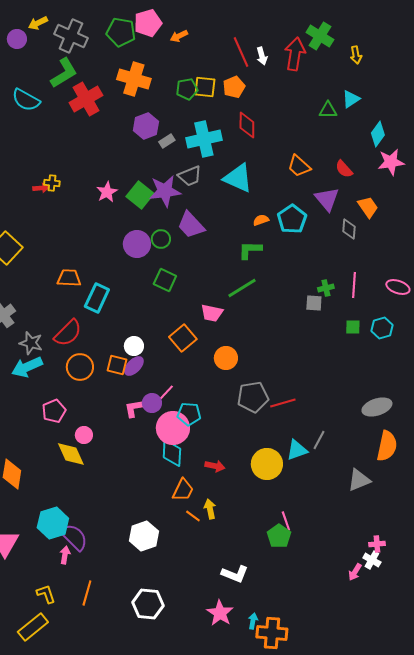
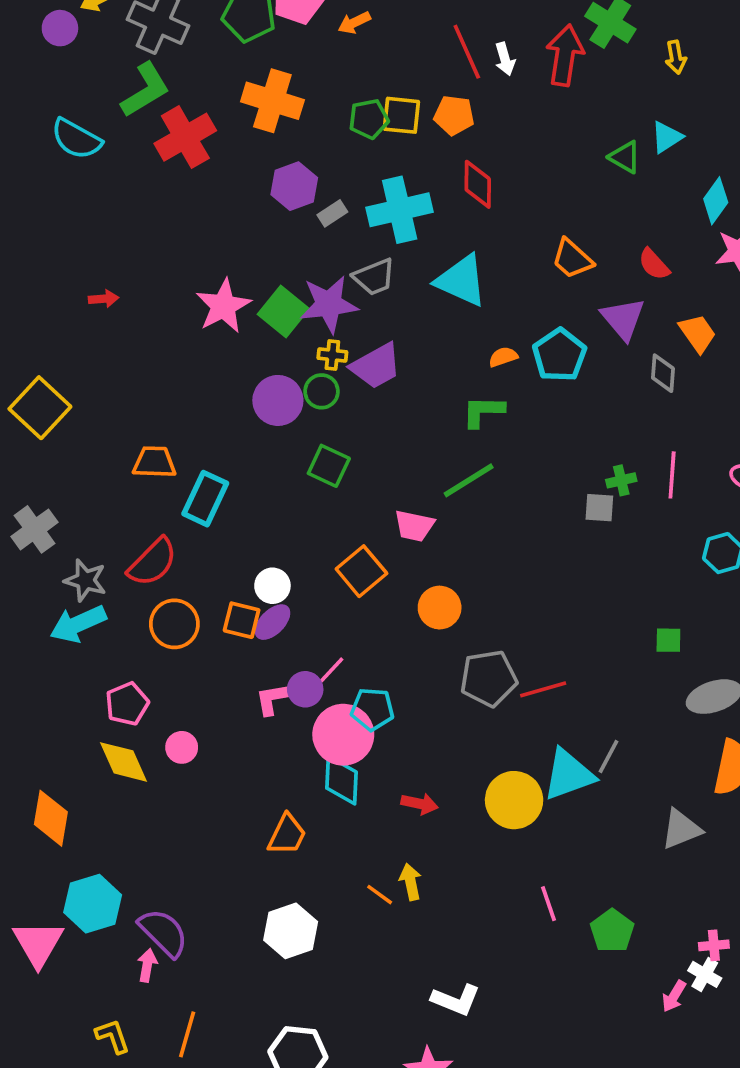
orange pentagon: (234, 87) -> (454, 115), turned 30
green triangle: (328, 110) -> (625, 157), turned 30
yellow cross: (52, 183) -> (332, 355), moved
pink star: (107, 192) -> (223, 306), size x1.4
purple trapezoid: (191, 225) -> (376, 366), turned -76
green square: (353, 327) -> (668, 640), moved
cyan triangle: (297, 450) -> (569, 775), size x1.4
yellow diamond: (71, 454) -> (124, 762), moved
orange trapezoid: (183, 490) -> (287, 835), moved
cyan hexagon: (53, 523) -> (93, 904), moved
green pentagon: (279, 536) -> (612, 931), moved

